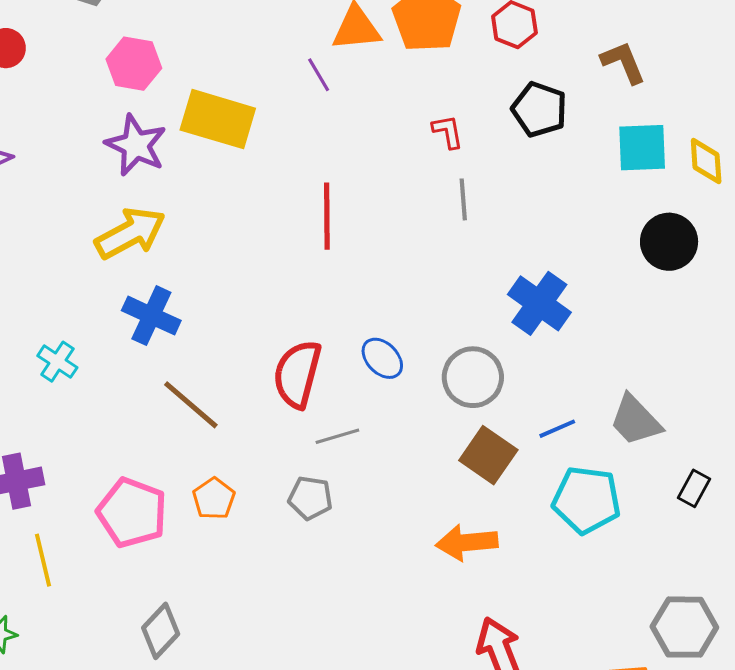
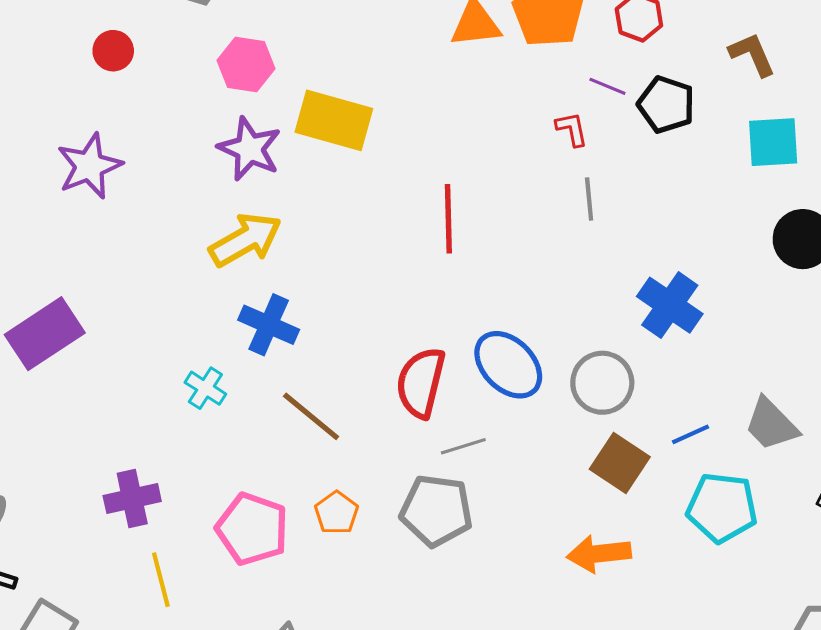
purple line: (319, 75) -> (607, 86), moved, turned -36
blue ellipse: (382, 358) -> (508, 365), size x1.6
cyan cross: (57, 362) -> (205, 388), moved
gray pentagon: (310, 498) -> (436, 511), size x1.6

